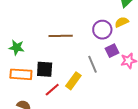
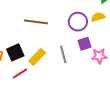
black square: (45, 69) -> (15, 52), turned -36
yellow rectangle: (73, 81) -> (37, 57), moved

